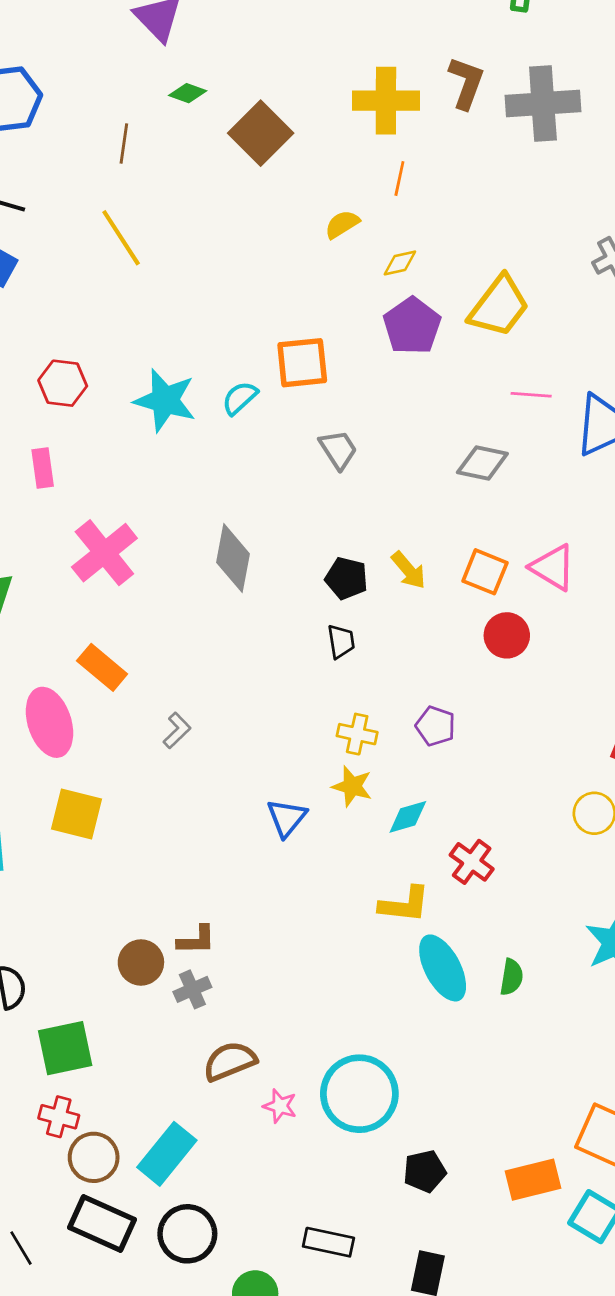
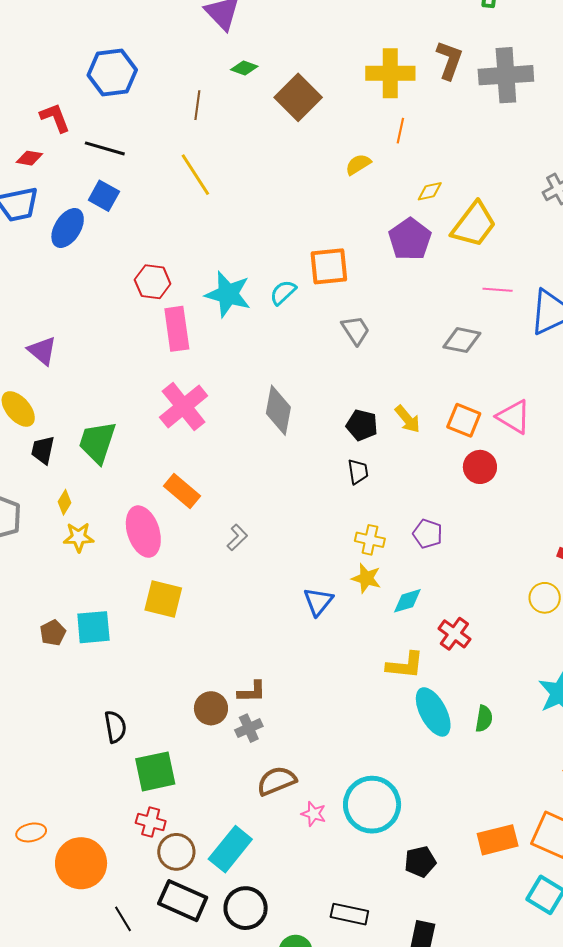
yellow diamond: (400, 263) -> (430, 191), moved
pink rectangle: (43, 468) -> (177, 329), moved, size x1.5
orange rectangle: (533, 1180) -> (498, 840), moved

